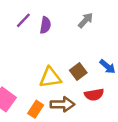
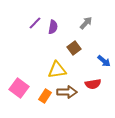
brown square: (78, 71) -> (74, 48), moved

